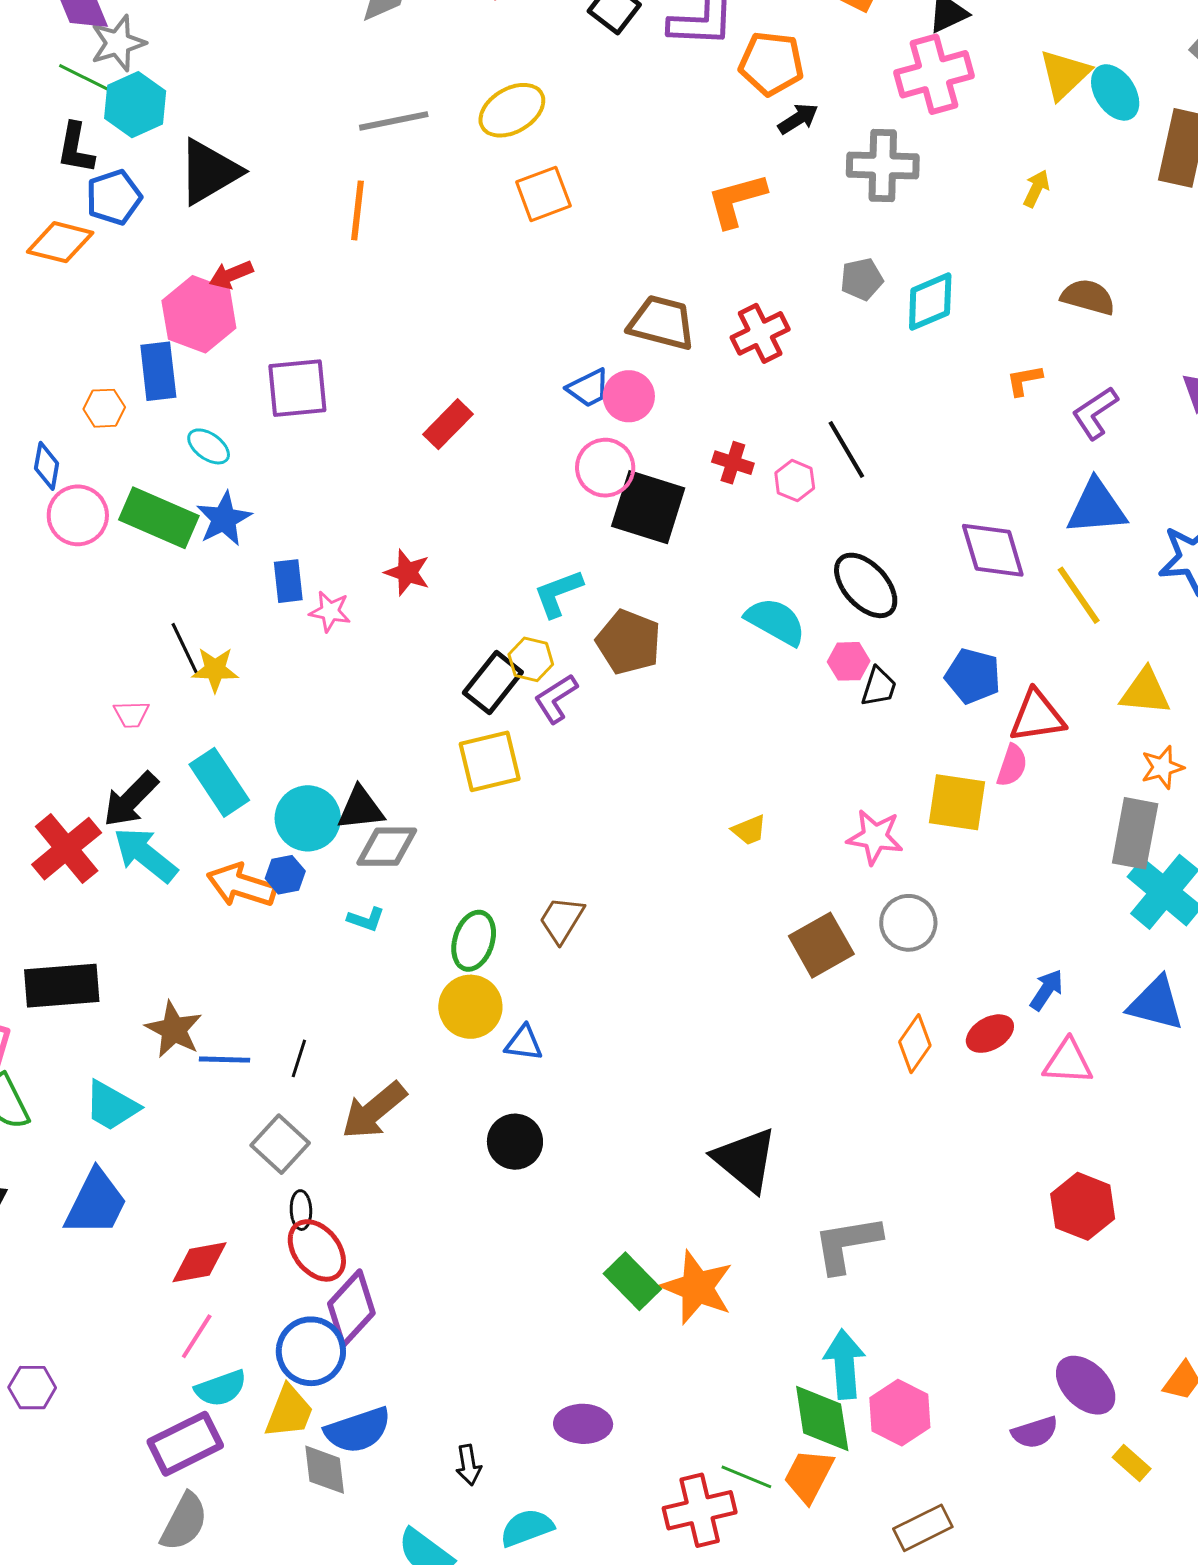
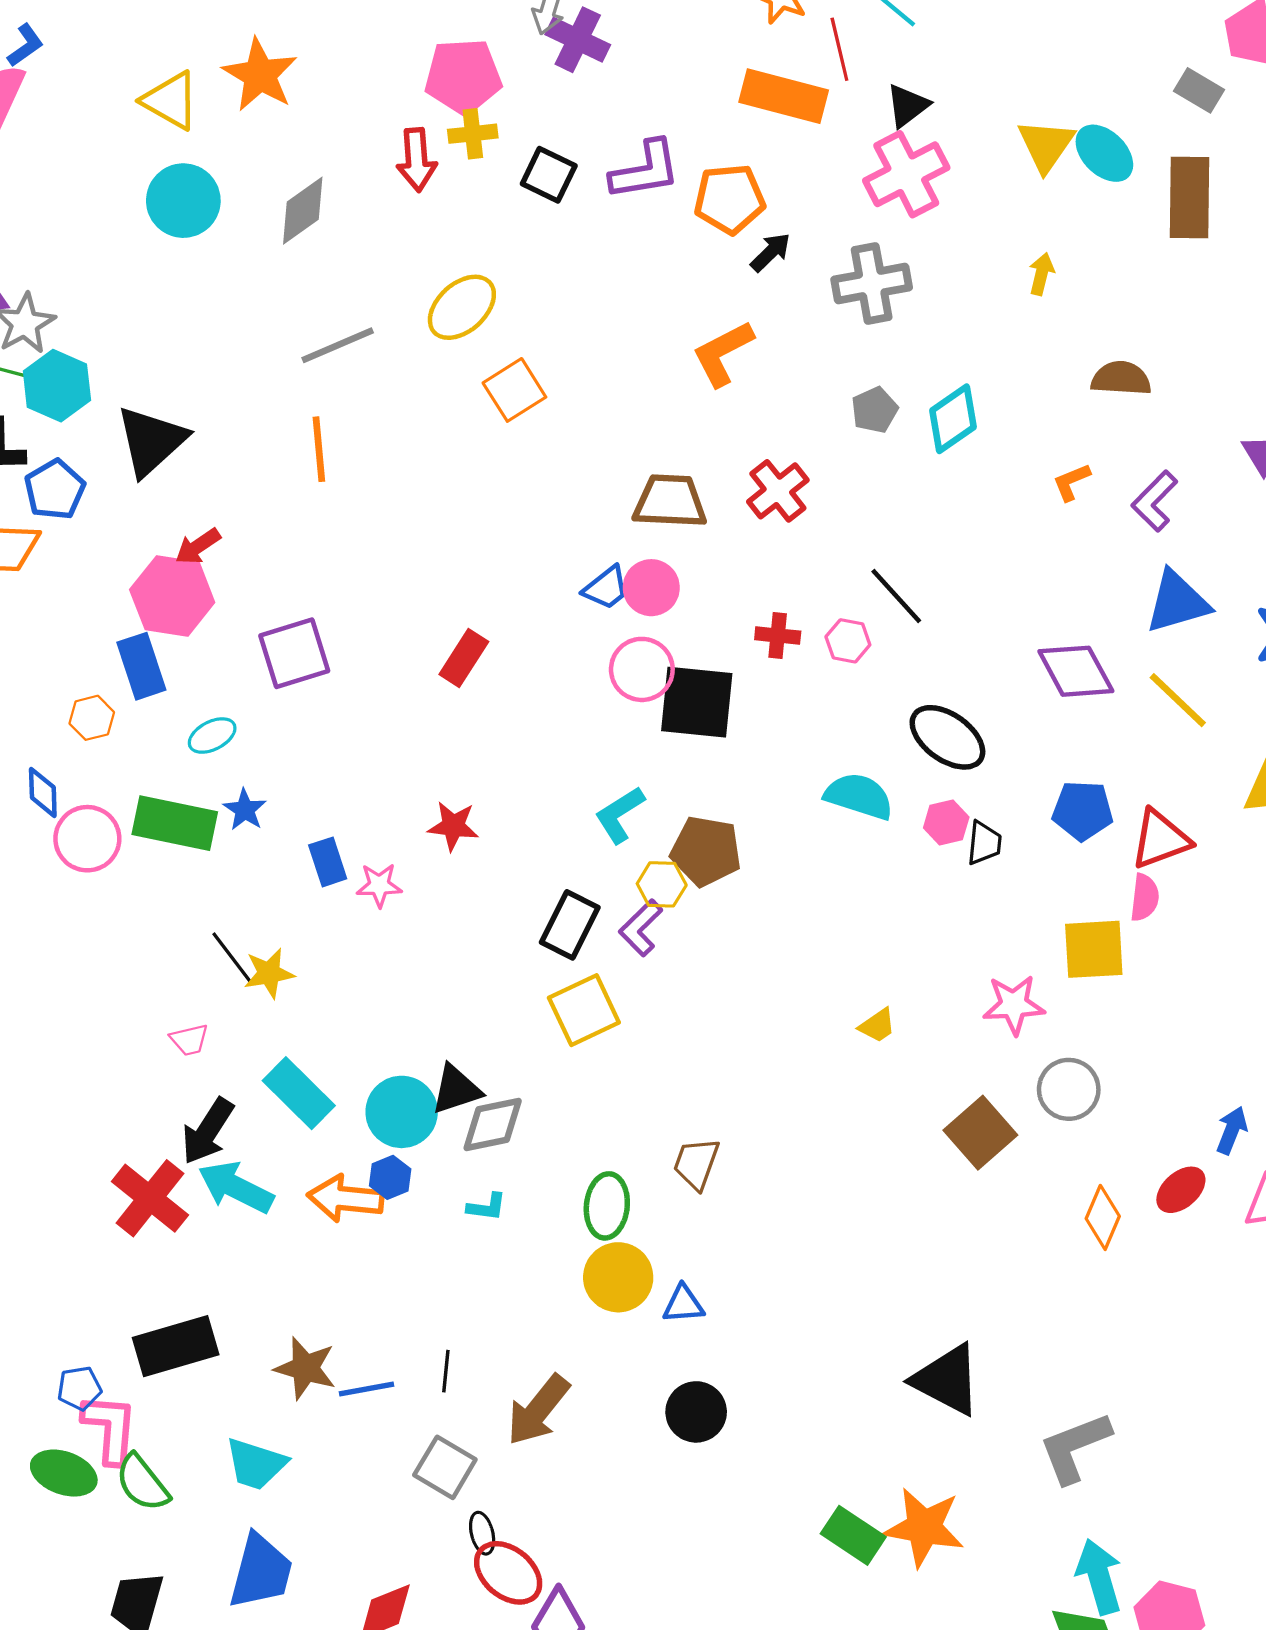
cyan ellipse: (209, 446) -> (212, 736), turned -51
blue star: (224, 519) -> (245, 810), size x0.7
yellow hexagon: (531, 659) -> (662, 884), moved

